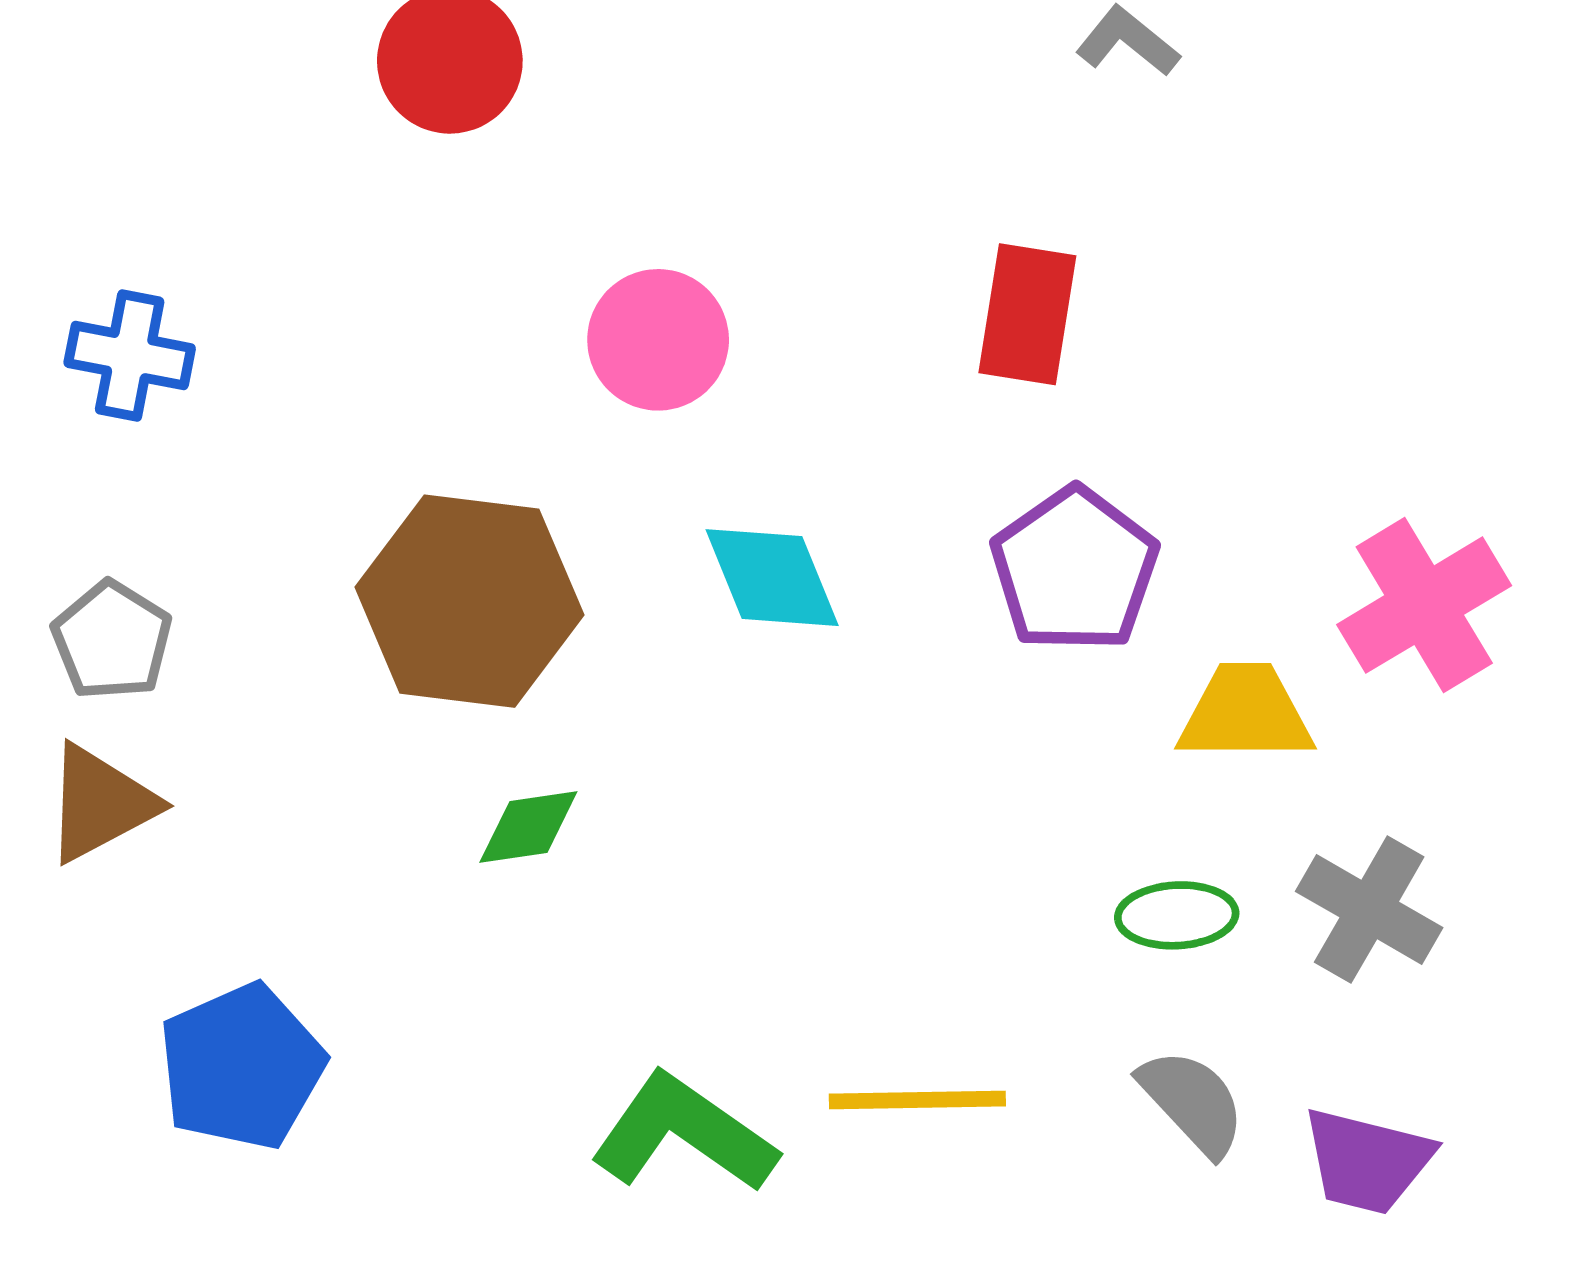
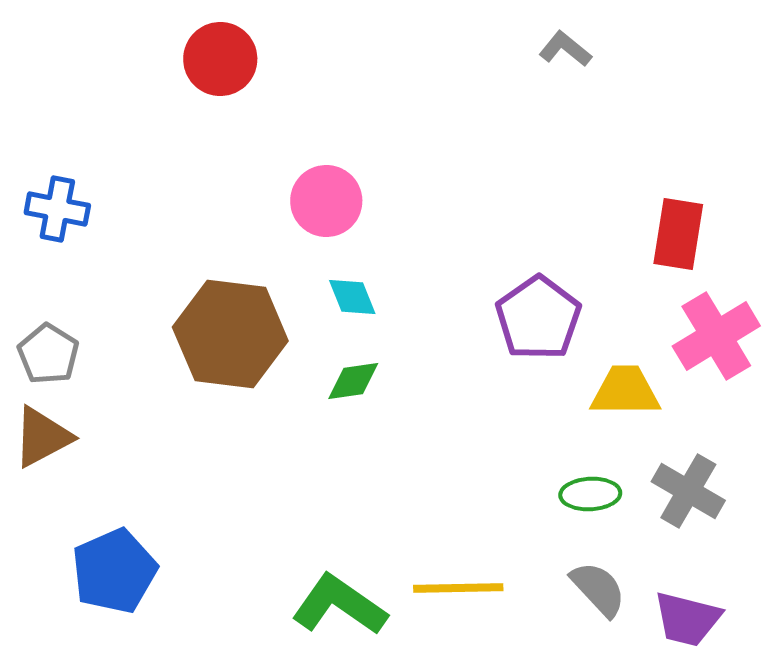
red rectangle: (1027, 314) -> (678, 234), moved
cyan diamond: (772, 578) -> (352, 297), moved, size x0.7
green diamond: (528, 827) -> (353, 381), moved

